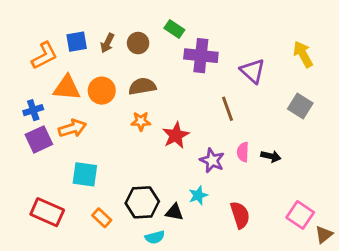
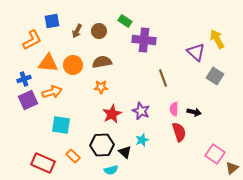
blue square: (77, 42) -> (52, 21), moved
purple triangle: (253, 71) -> (196, 52), moved
red star: (176, 135) -> (112, 114), moved
purple star: (212, 160) -> (141, 111), moved
red rectangle: (47, 212) -> (43, 163), moved
black triangle: (174, 212) -> (125, 152), turned 32
red semicircle: (240, 215) -> (179, 132), moved

